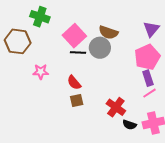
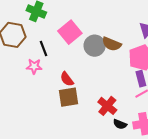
brown semicircle: (108, 32) -> (112, 44), moved
black line: (78, 52) -> (44, 49), moved, turned 63
brown square: (77, 101) -> (68, 97), size x1.5

